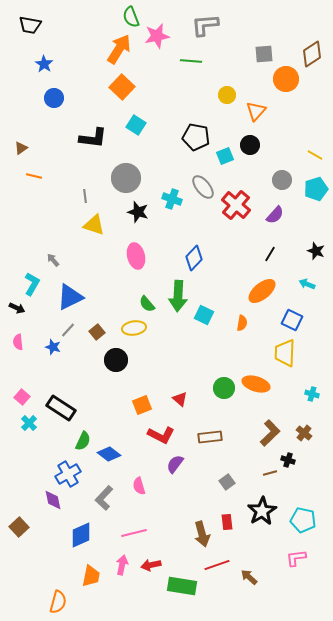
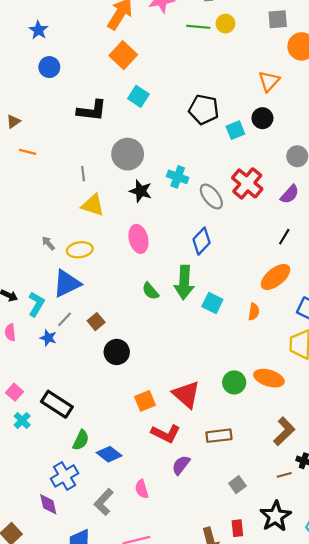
yellow circle: (227, 95) -> (225, 24), moved
gray ellipse: (203, 187) -> (211, 196), moved
cyan L-shape: (32, 284) -> (36, 304), moved
yellow ellipse: (134, 328) -> (80, 250), moved
red triangle: (180, 399) -> (186, 394), size x1.8

